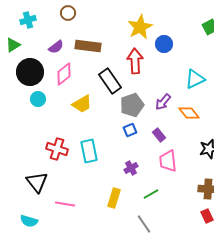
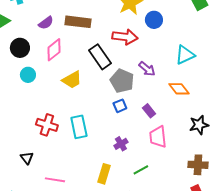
red arrow: (135, 61) -> (125, 37), turned 100
black circle: (30, 72) -> (20, 48), size x0.7
purple arrow: (163, 102) -> (147, 69), moved, turned -90
gray pentagon: (132, 105) -> (122, 81), turned -30
black triangle: (37, 182) -> (27, 158), size x0.6

